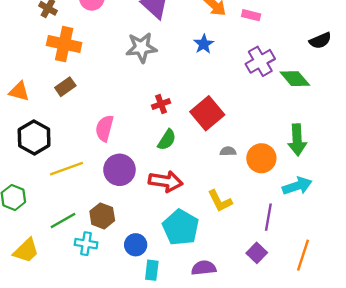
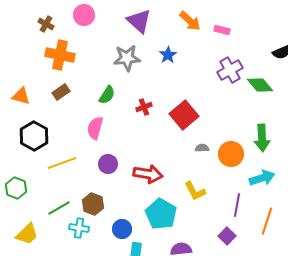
blue star: (204, 44) -> (168, 55), moved
green semicircle: (167, 140) -> (107, 95), moved
purple circle: (119, 170) -> (108, 164), size x0.7
orange line: (303, 255) -> (267, 221), moved

